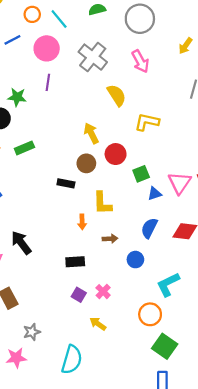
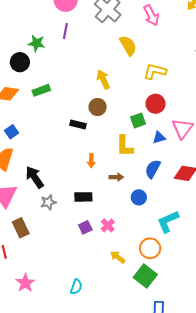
red circle: (116, 154) -> (155, 104), moved
green square: (141, 174) -> (138, 121), moved
yellow L-shape: (102, 203) -> (125, 146), moved
purple square: (79, 295) -> (85, 227), turned 32
yellow arrow: (98, 324) -> (118, 257), moved
gray star: (32, 332) -> (48, 202), moved
green square: (165, 346) -> (145, 276), moved
pink star: (16, 358) -> (25, 283), turned -30
cyan semicircle: (72, 360) -> (76, 287), size x0.6

